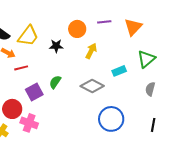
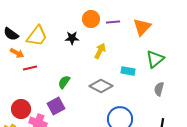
orange circle: (77, 29) -> (91, 19), moved
black star: (56, 46) -> (72, 38), moved
cyan rectangle: (119, 71) -> (128, 71), turned 32
purple square: (34, 92) -> (56, 106), moved

